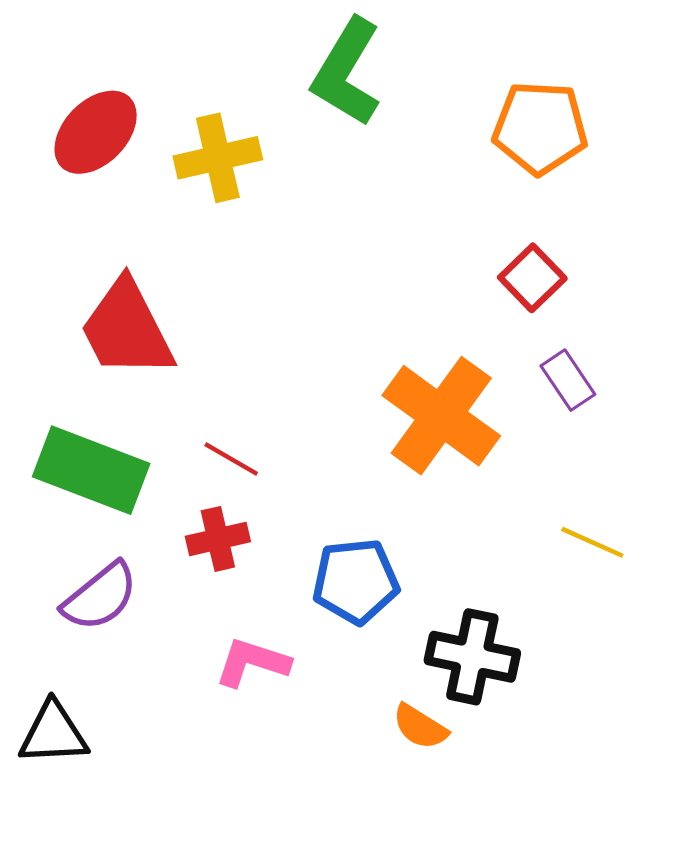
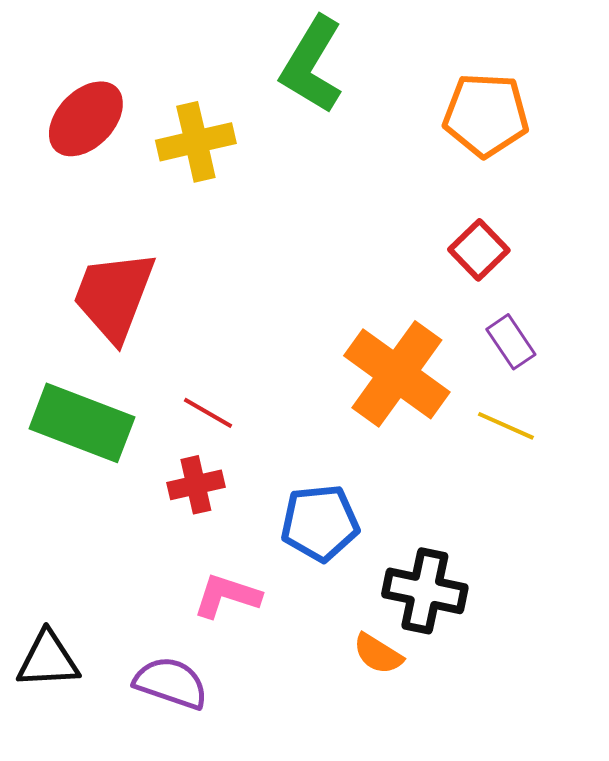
red trapezoid: (127, 329) -> (114, 296), turned 48
yellow line: (592, 542) -> (506, 426), moved
purple semicircle: (100, 597) -> (171, 683), moved, turned -122

